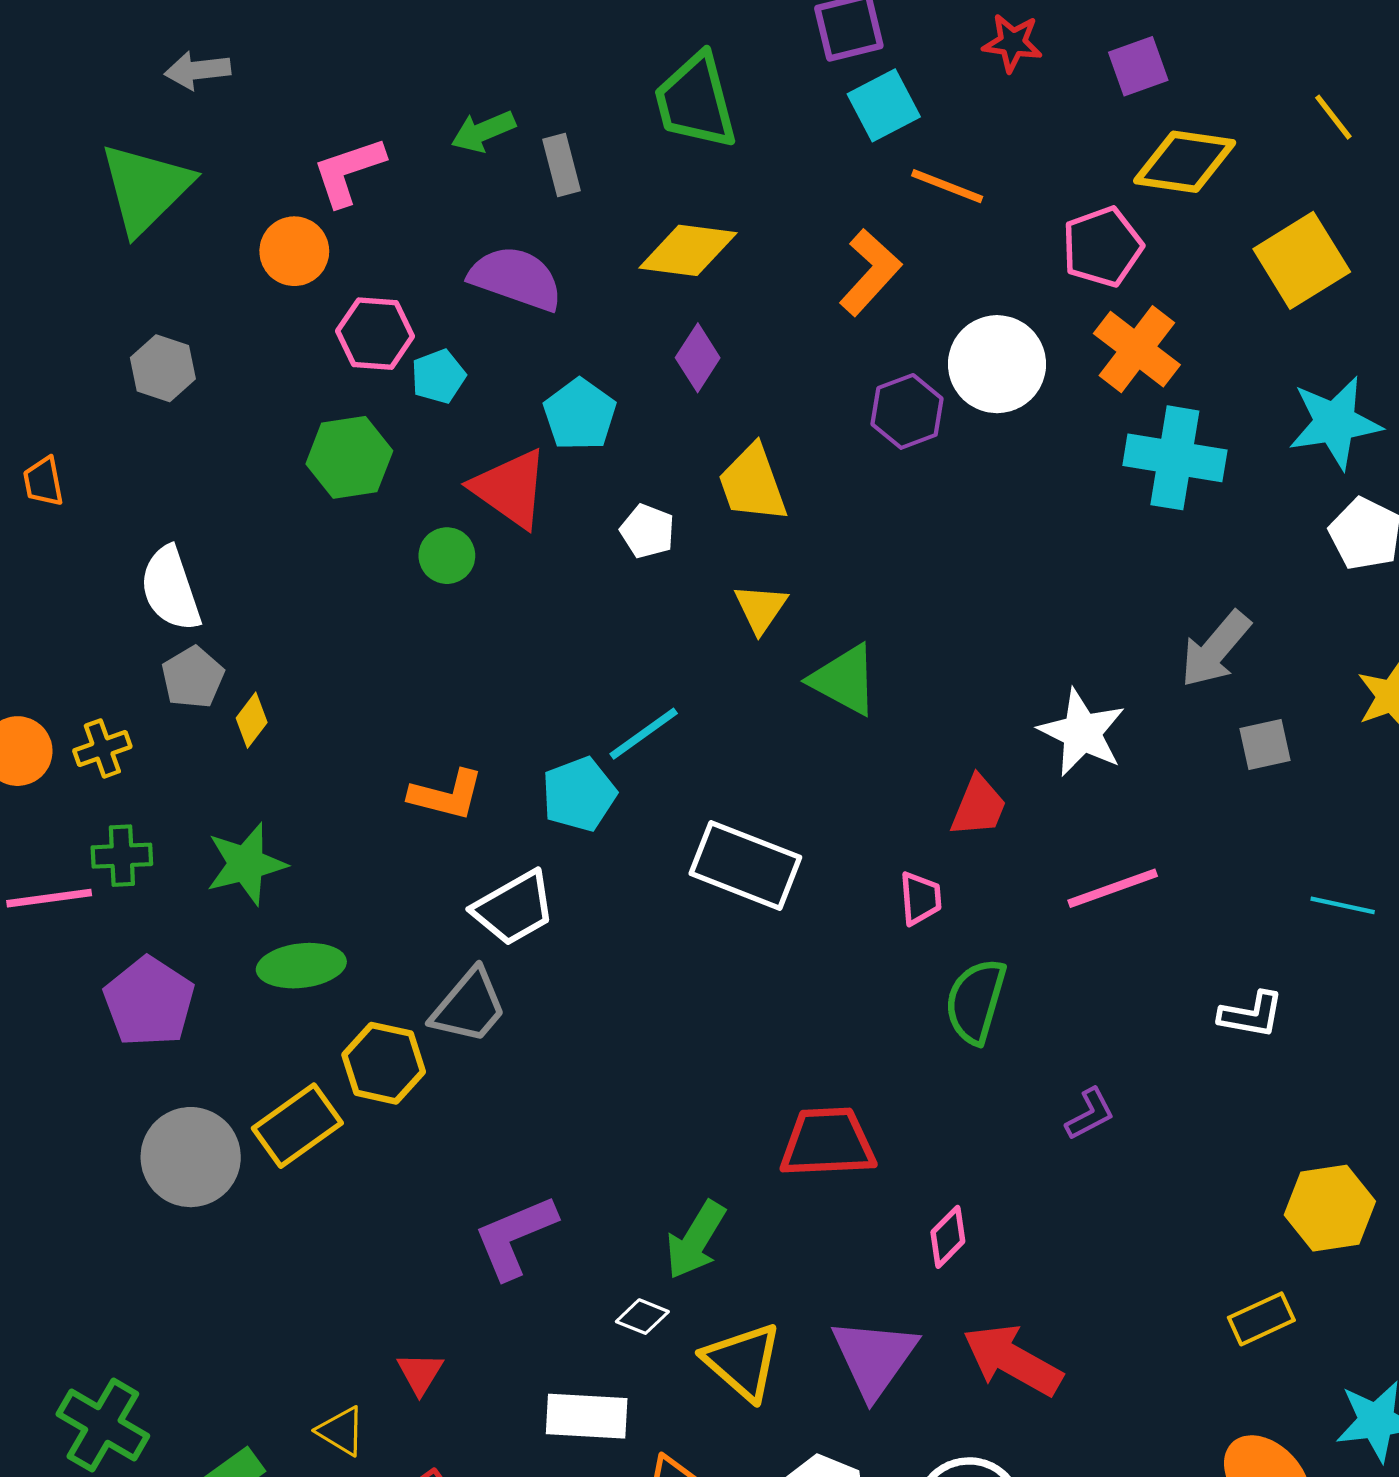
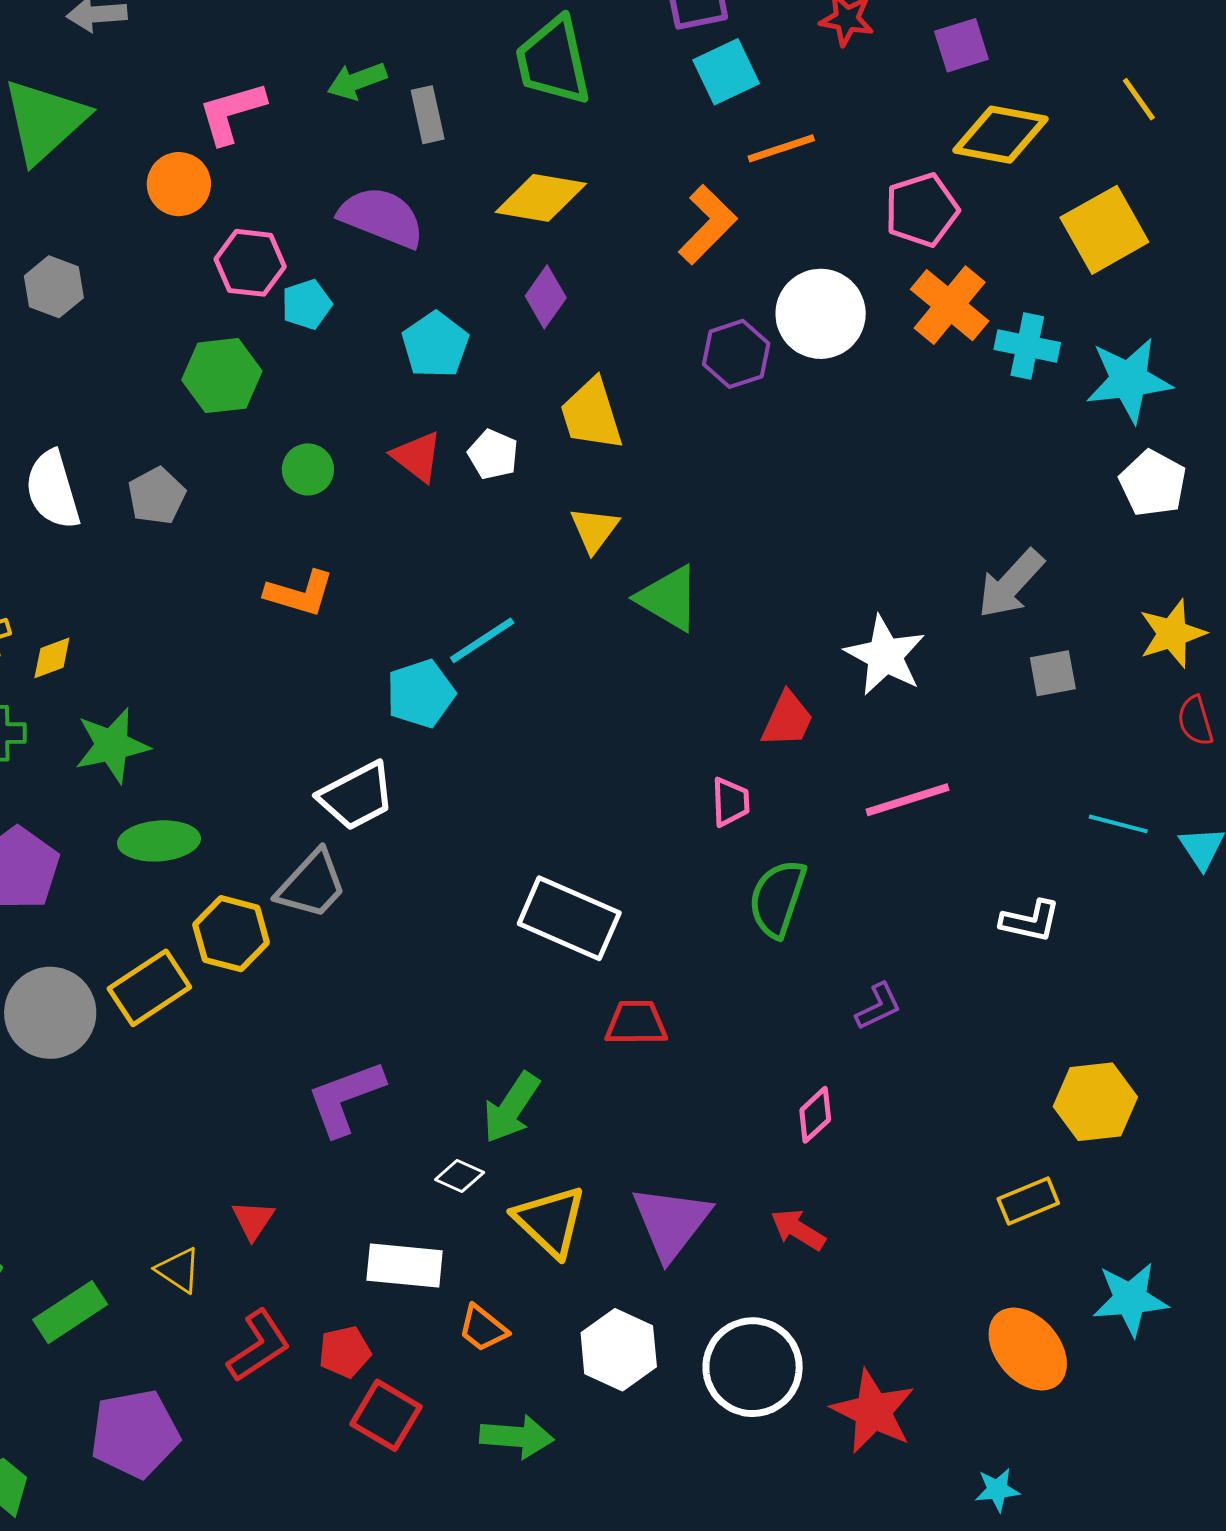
orange line: (947, 186) -> (781, 148), turned -42
cyan cross: (1175, 458) -> (1027, 346), moved, size x0.7
red triangle: (510, 488) -> (417, 457), moved, size x0.7
gray pentagon: (193, 677) -> (157, 496), moved
yellow diamond: (252, 720) -> (52, 658), moved, turned 30
orange L-shape: (446, 795) -> (300, 593), moved
white rectangle: (745, 865) -> (569, 918), moved
red trapezoid: (828, 1143) -> (636, 1023), size x0.7
pink diamond: (948, 1237) -> (815, 1115), moved
red arrow: (1012, 1360) -> (798, 1230), size x0.6

